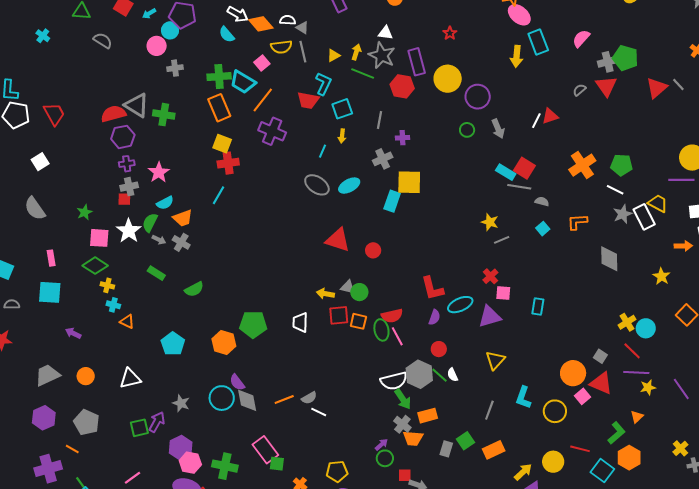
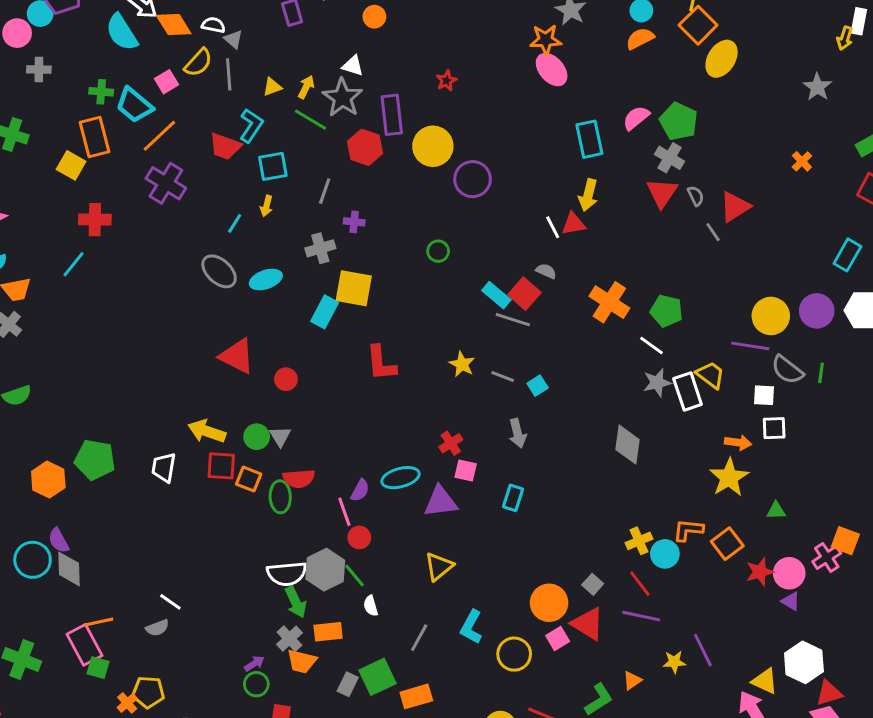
cyan semicircle: (227, 34) -> (122, 32), size x1.5
cyan rectangle: (538, 42) -> (589, 139), moved
yellow semicircle: (281, 47) -> (198, 63), turned -50
yellow arrow: (517, 56) -> (588, 195), moved
green pentagon: (625, 58) -> (679, 121), moved
gray cross: (608, 62) -> (670, 158), turned 36
green cross: (219, 77) -> (101, 92), size x0.7
gray line: (678, 85) -> (713, 232), moved
gray semicircle: (579, 90) -> (696, 196), moved, turned 96
white line: (536, 121) -> (553, 227), turned -63
gray arrow: (498, 129) -> (518, 433), moved
green circle: (467, 130) -> (438, 251), moved
yellow square: (222, 144) -> (71, 165), moved
orange cross: (582, 165) -> (609, 302), turned -32
gray semicircle: (542, 201) -> (546, 271), moved
orange L-shape: (577, 222) -> (688, 530), moved
gray line: (502, 240) -> (503, 377), moved, turned 35
yellow star: (661, 276) -> (729, 477), moved, size x1.5
gray triangle: (348, 287) -> (280, 436), moved, turned 35
red L-shape: (432, 288) -> (381, 363), moved
yellow arrow: (325, 294) -> (207, 431), size x1.4
pink line: (397, 336) -> (344, 512), moved
white semicircle: (453, 375) -> (371, 606), moved
yellow star: (648, 387) -> (674, 662), moved
gray semicircle: (309, 398) -> (157, 628), moved
orange line: (284, 399) -> (99, 622), moved
green square: (466, 441) -> (377, 677), size x1.4
yellow pentagon: (337, 471) -> (148, 692), moved

